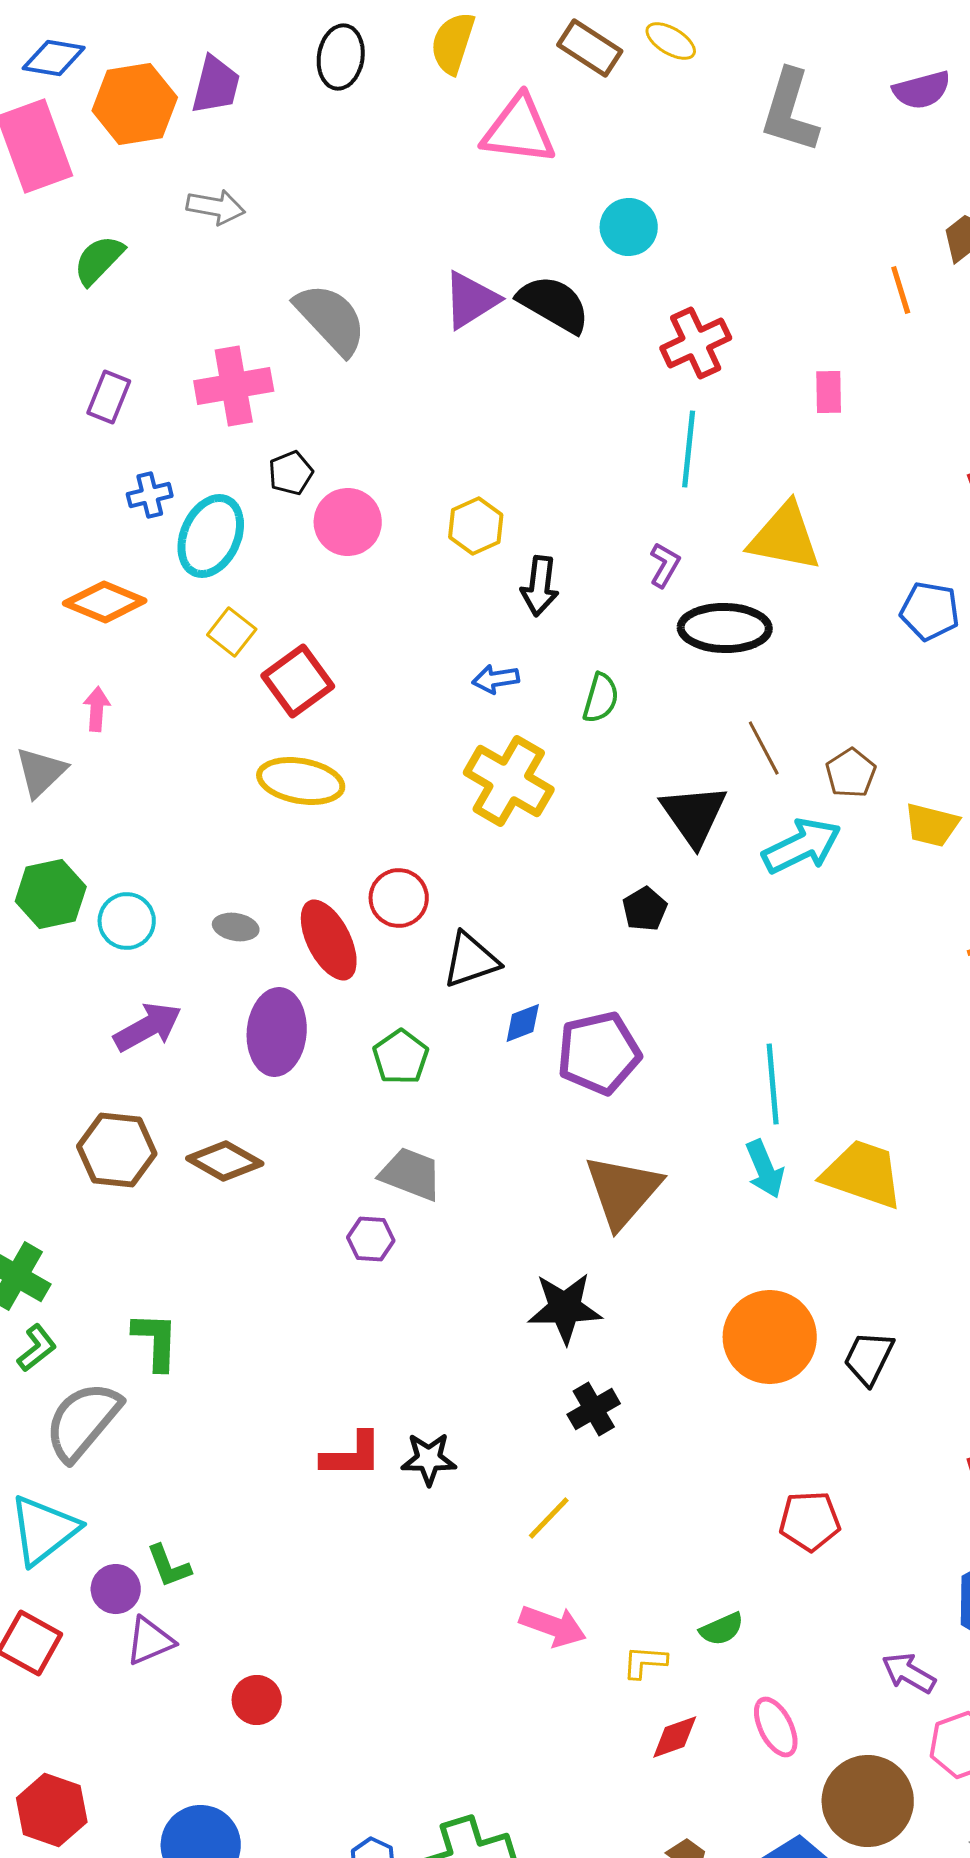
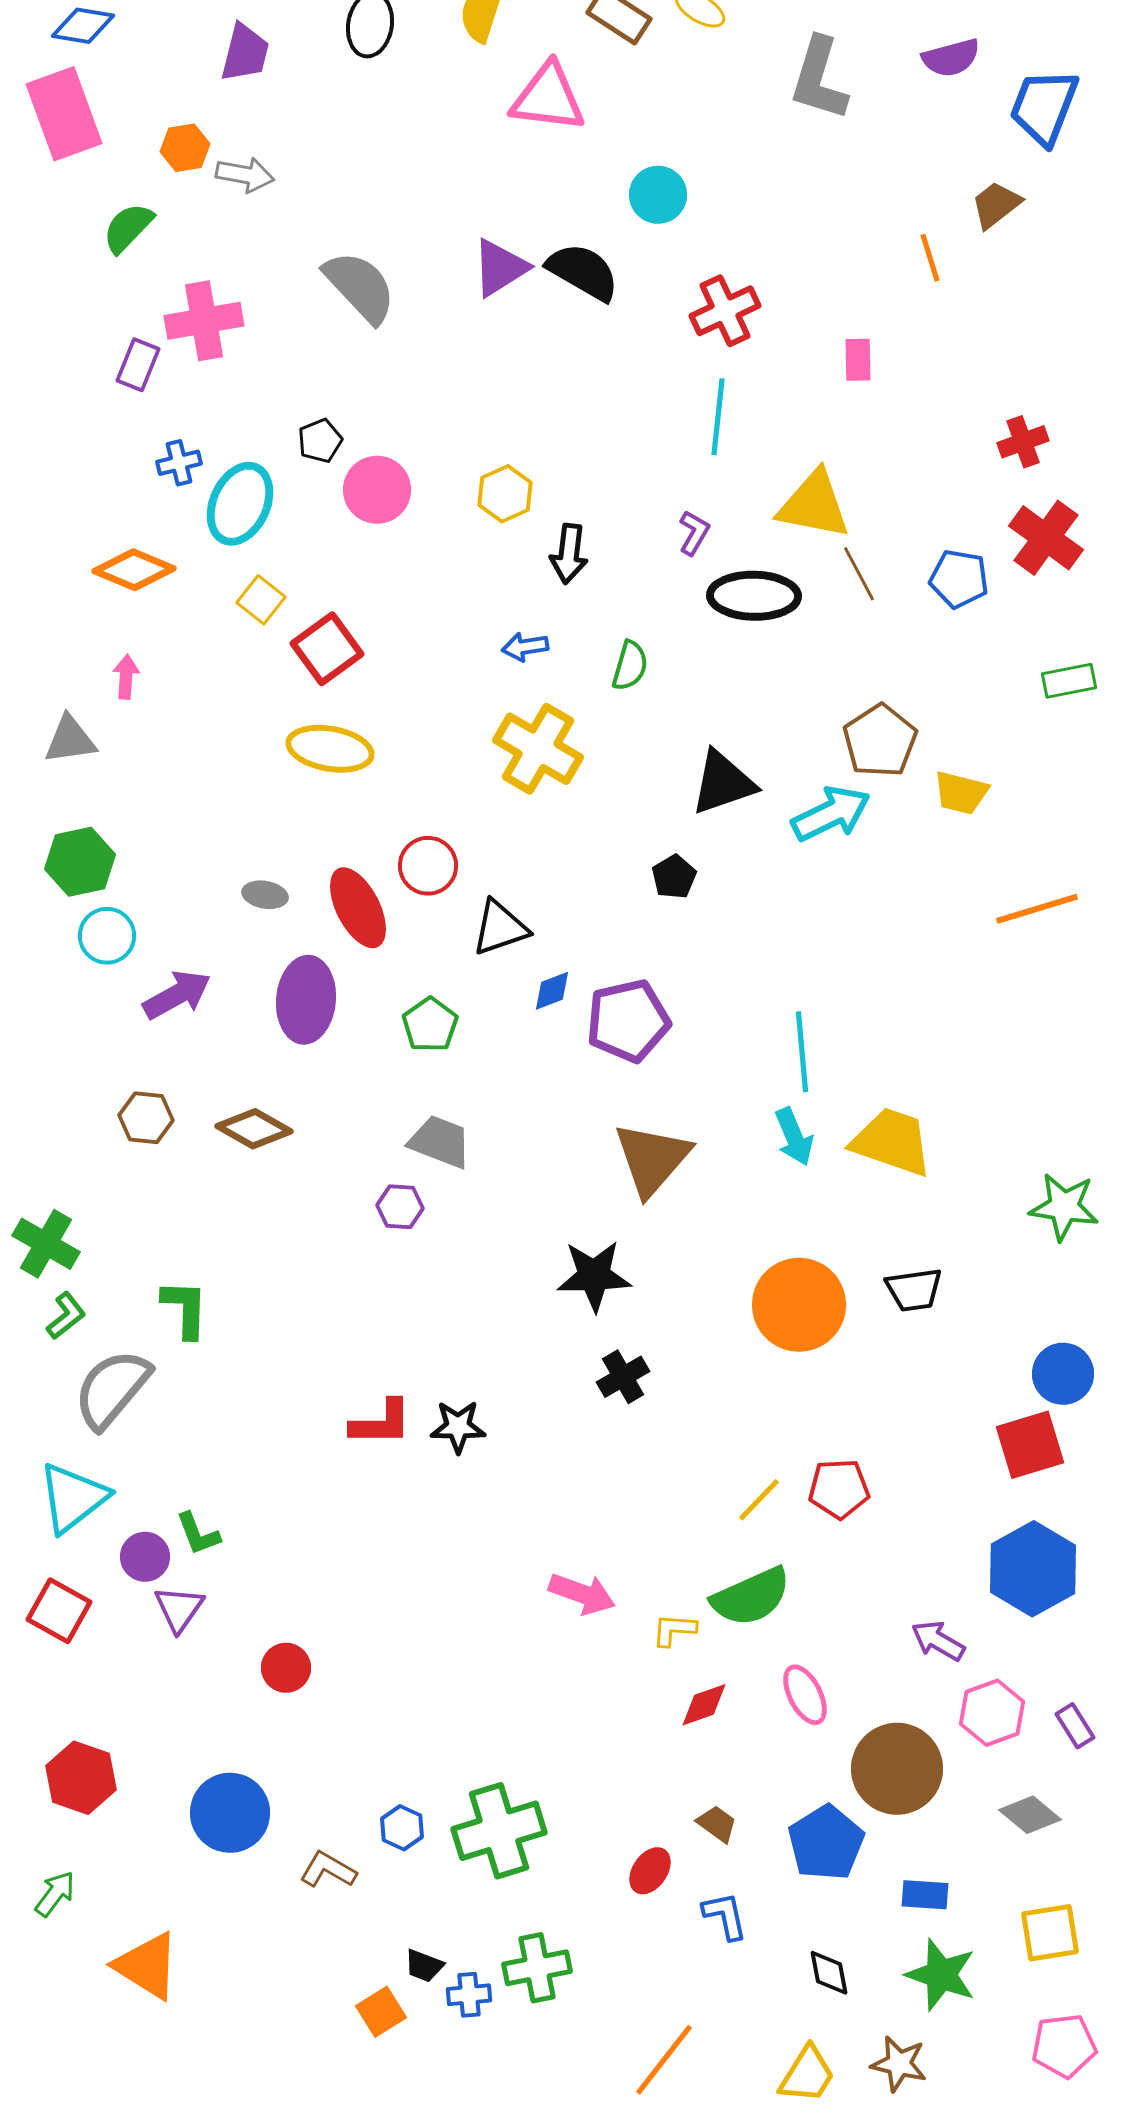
orange hexagon: (135, 104) -> (185, 148), moved, size x0.6
pink cross: (234, 386) -> (204, 321), moved
brown line: (764, 748) -> (859, 574), moved
gray triangle: (41, 772) -> (70, 740), turned 36
brown pentagon: (851, 773) -> (880, 741), size x1.5
black triangle: (694, 815) -> (723, 783), turned 46
cyan circle: (127, 921) -> (107, 936), moved
brown hexagon: (117, 1150) -> (146, 1118), size x0.7
black trapezoid: (869, 1358) -> (914, 1290), moved, turned -124
yellow line: (549, 1518) -> (759, 1500), moved
green semicircle: (722, 1629) -> (751, 1597), size x1.8
purple triangle: (150, 1641) -> (179, 1609), turned -32

